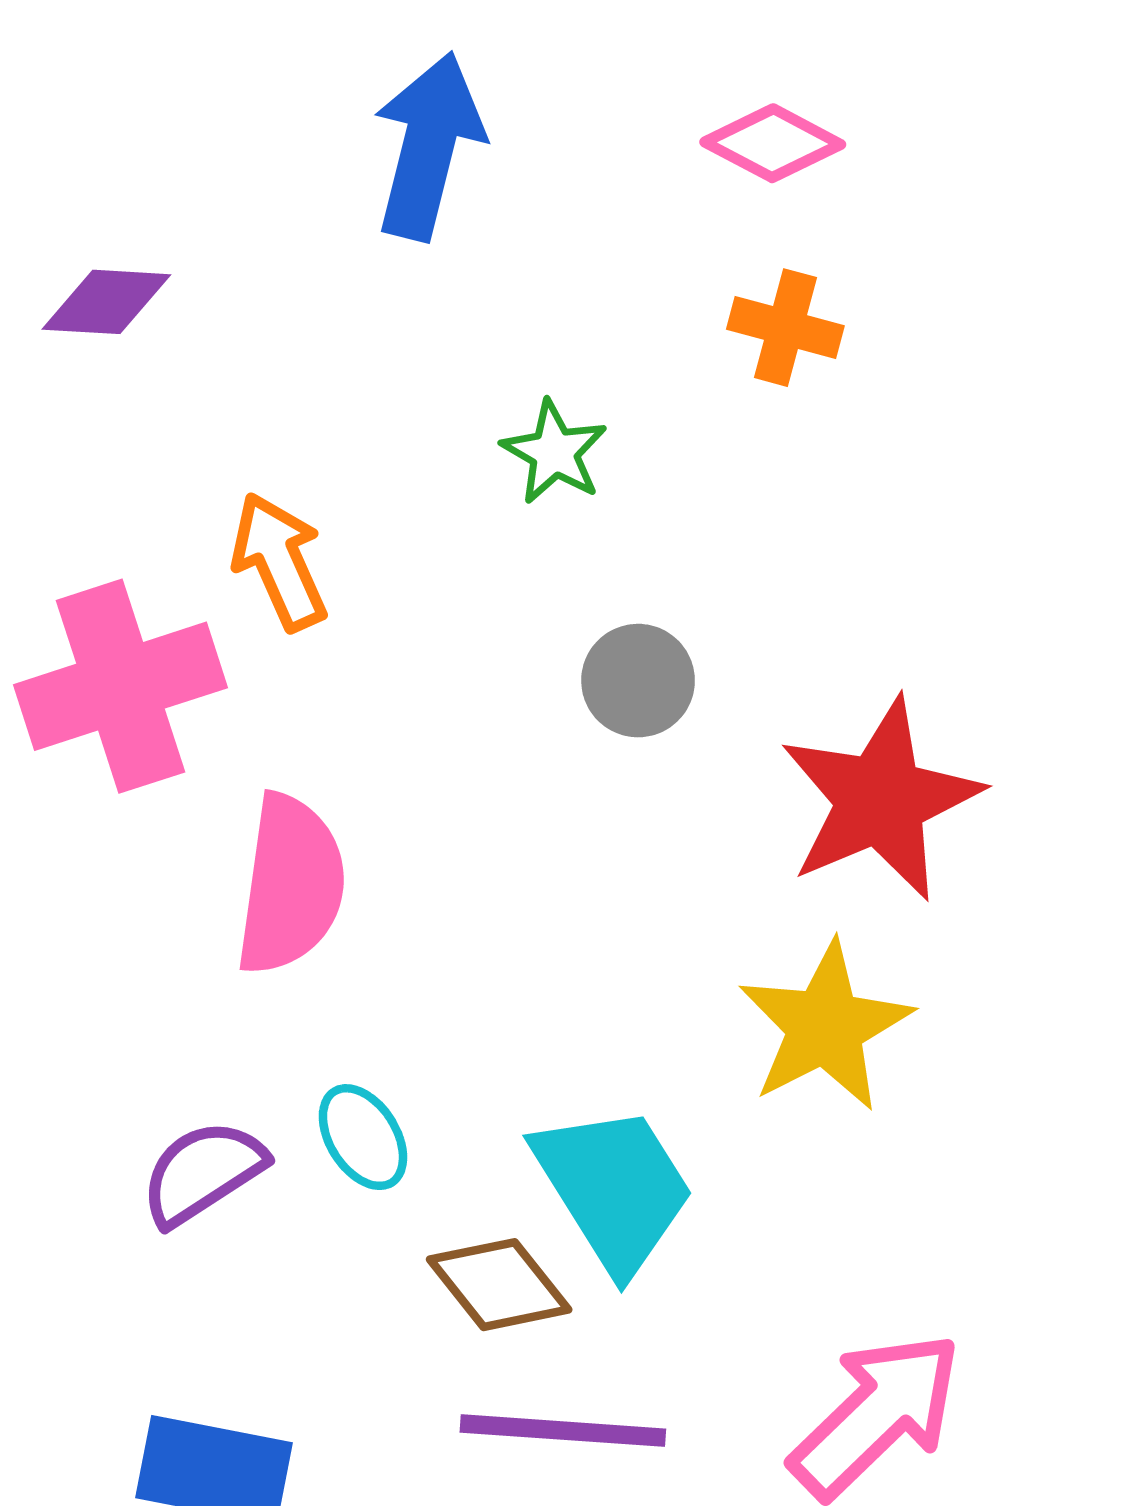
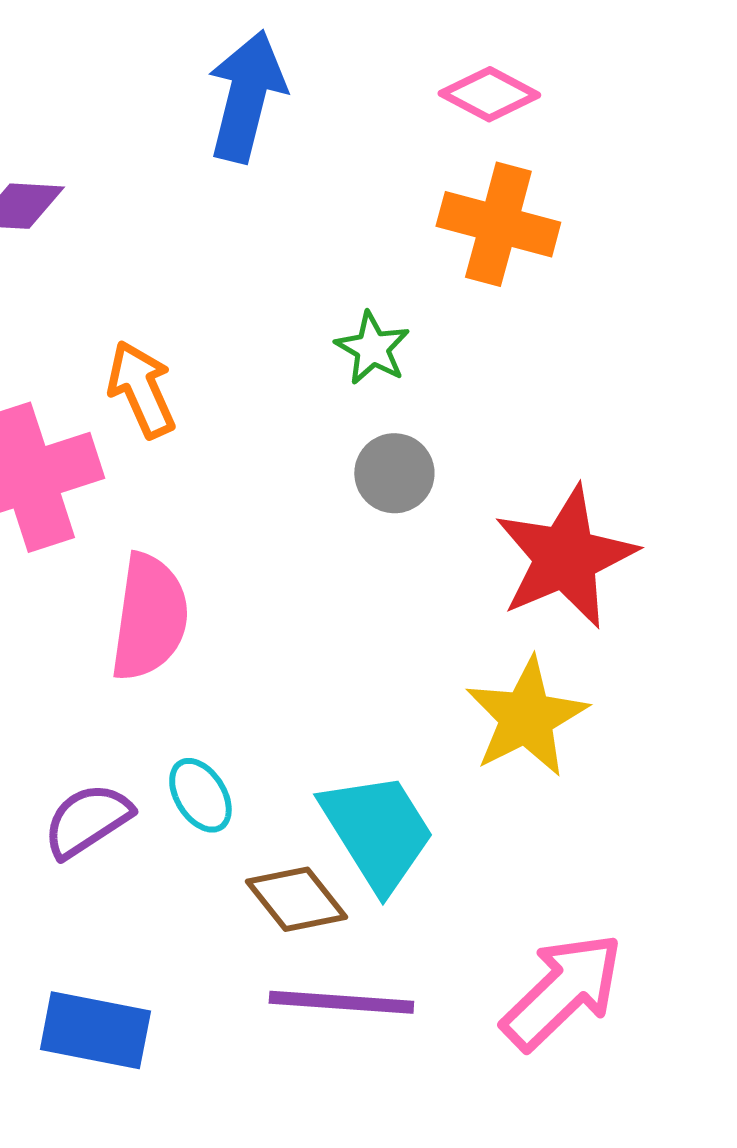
orange cross: (785, 328) -> (498, 224), size x1.5
green star: (554, 452) -> (372, 348), moved

